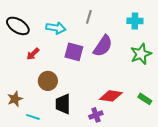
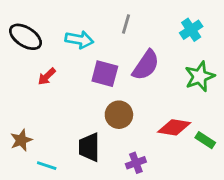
cyan cross: (135, 21) -> (191, 30), turned -35
brown circle: (48, 81) -> (119, 115), moved
red diamond: (111, 96) -> (174, 127), moved

